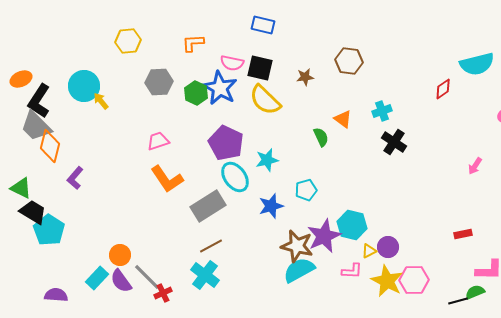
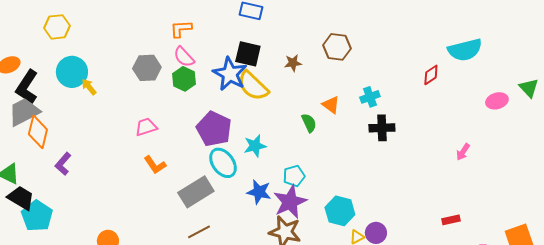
yellow hexagon: (128, 41) -> (57, 27), moved
pink semicircle: (232, 63) -> (184, 57), moved, turned 35
blue star: (220, 88) -> (230, 74), moved
gray trapezoid: (36, 126) -> (24, 112), turned 108
black cross: (394, 142) -> (382, 128), turned -35
orange L-shape: (167, 179) -> (155, 165), size x0.7
blue star: (271, 206) -> (259, 192), turned 30
purple star: (324, 236) -> (290, 202), moved

